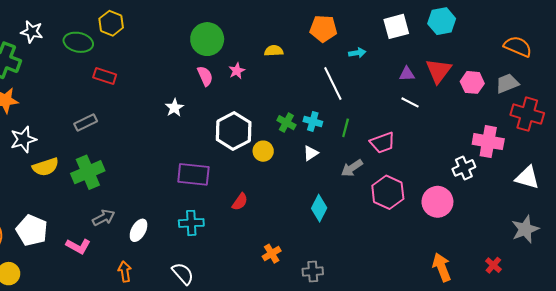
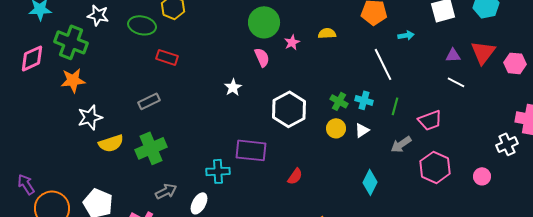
pink star: (237, 71) -> (292, 42), moved
yellow circle: (263, 151) -> (336, 128), moved
pink circle: (437, 202) -> (482, 176), size x0.6
cyan cross: (191, 223) -> (218, 171), moved

